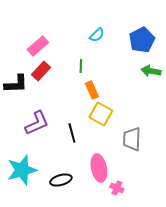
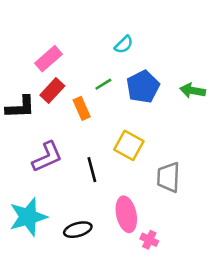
blue pentagon: (142, 40) -> (143, 87), moved
green line: (81, 66) -> (103, 84), turned 56
orange rectangle: (92, 90) -> (82, 108), moved

